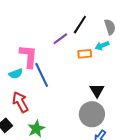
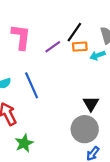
orange rectangle: (85, 54) -> (80, 47), moved
pink L-shape: (28, 56) -> (21, 37), moved

